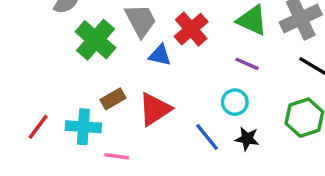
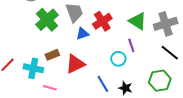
blue triangle: (160, 55) -> (82, 34), turned -40
purple line: (247, 64) -> (131, 45), turned 40
cyan circle: (235, 102) -> (118, 59), moved

